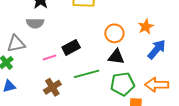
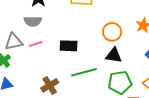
black rectangle: (71, 47) -> (69, 46), turned 30
pink line: (49, 58) -> (36, 44), moved

